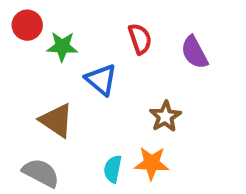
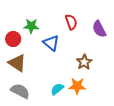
red circle: (27, 25) -> (13, 39), moved
brown triangle: (56, 120) -> (17, 63), moved
cyan semicircle: (113, 169) -> (57, 89), turned 40

